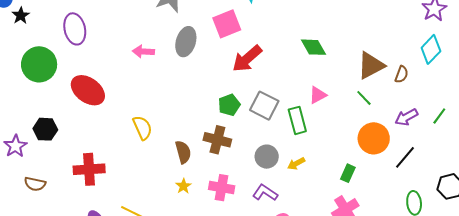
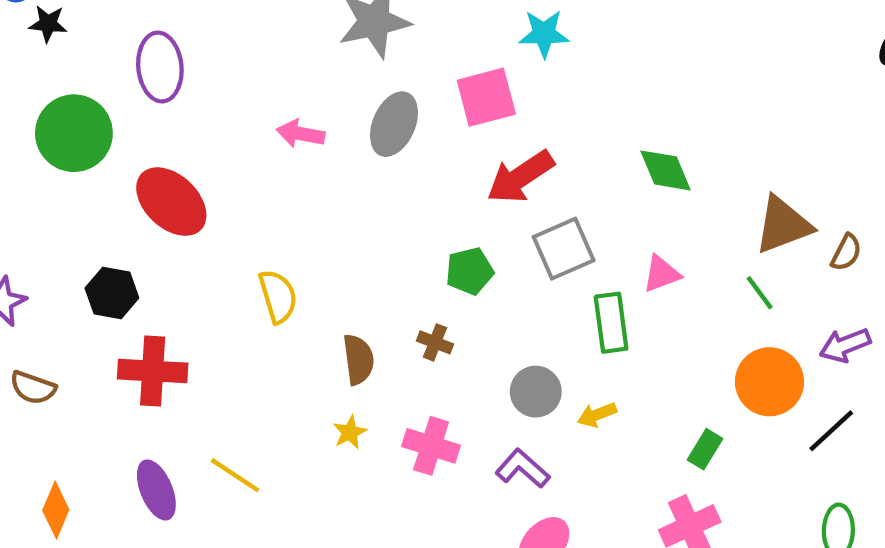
black star: (21, 16) -> (48, 24), turned 30
gray square: (264, 106) -> (564, 249), moved, turned 32
black hexagon: (45, 129) -> (112, 293), moved
brown cross: (217, 140) -> (435, 342), size x0.6

